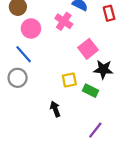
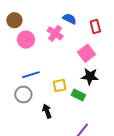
pink square: (88, 49) -> (87, 53), moved
blue line: (24, 54) -> (31, 75), moved, turned -66
gray circle: (18, 78) -> (23, 95), moved

